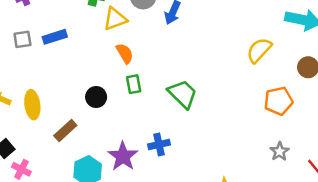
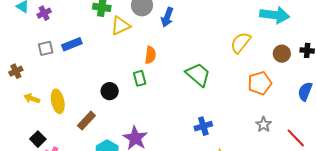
orange semicircle: (125, 53) -> (150, 55), moved, turned 42
green trapezoid: (183, 94) -> (198, 75), moved
blue cross: (159, 144) -> (203, 126), moved

